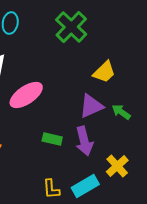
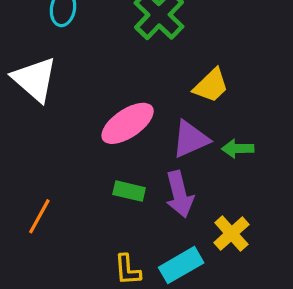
pink ellipse: (26, 95) -> (128, 123), moved
green arrow: (121, 112) -> (238, 149), turned -36

